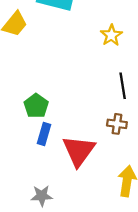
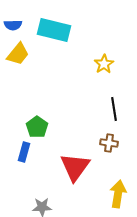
blue rectangle: (44, 134) -> (24, 152), moved

